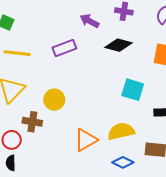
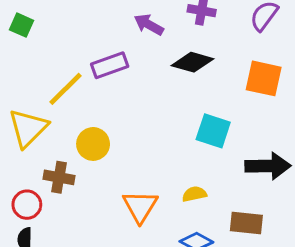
yellow line: (17, 53) -> (65, 89), moved, turned -52
yellow semicircle: (121, 131) -> (194, 194), size x0.6
orange triangle: (86, 140) -> (140, 206), turned -30

